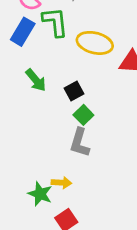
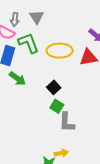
green arrow: (36, 80) -> (17, 79), moved
green square: (83, 115) -> (57, 106), moved

